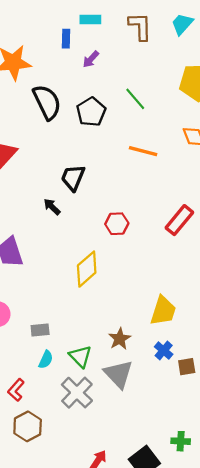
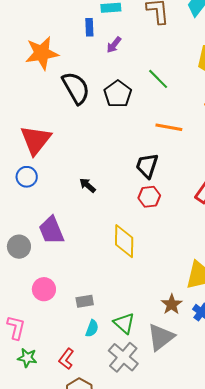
black trapezoid: (73, 178) -> (147, 166), moved
yellow diamond: (87, 269) -> (124, 241), turned -44
brown star: (120, 339) -> (172, 304), moved
gray triangle: (118, 374) -> (161, 337), turned 40

